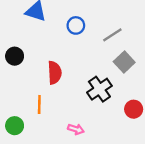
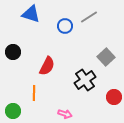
gray line: (112, 35) -> (89, 17), moved
red semicircle: (55, 73) -> (47, 66), turned 30

